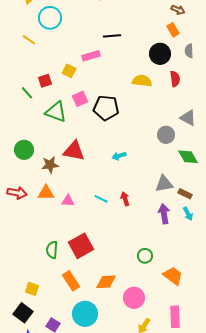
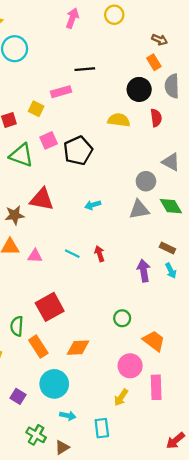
gray semicircle: (189, 51) -> (172, 86), size x1.5
black pentagon: (106, 108) -> (78, 151), turned -30
gray triangle: (164, 184) -> (139, 210), moved
green semicircle: (52, 250) -> (17, 326), moved
pink circle: (134, 298) -> (130, 366), moved

